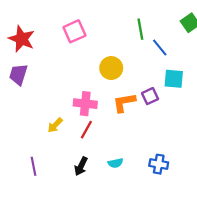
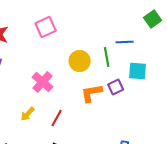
green line: (140, 29) -> (107, 57), moved
blue line: (160, 47) -> (125, 42), turned -54
pink cross: (85, 104) -> (43, 82), moved, turned 35

